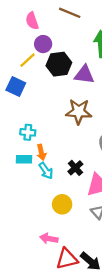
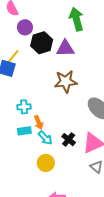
yellow line: (27, 60) -> (13, 57), moved
black cross: (75, 168) -> (69, 140), moved
yellow circle: (62, 204) -> (46, 163), moved

